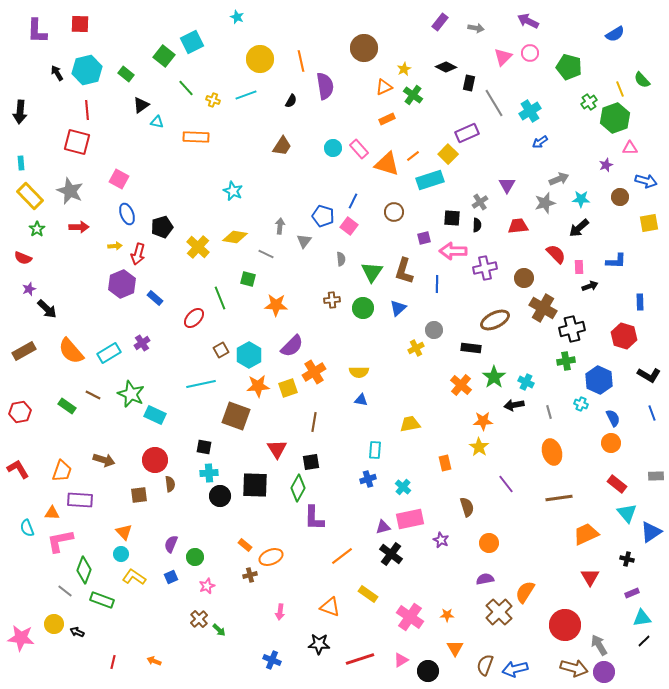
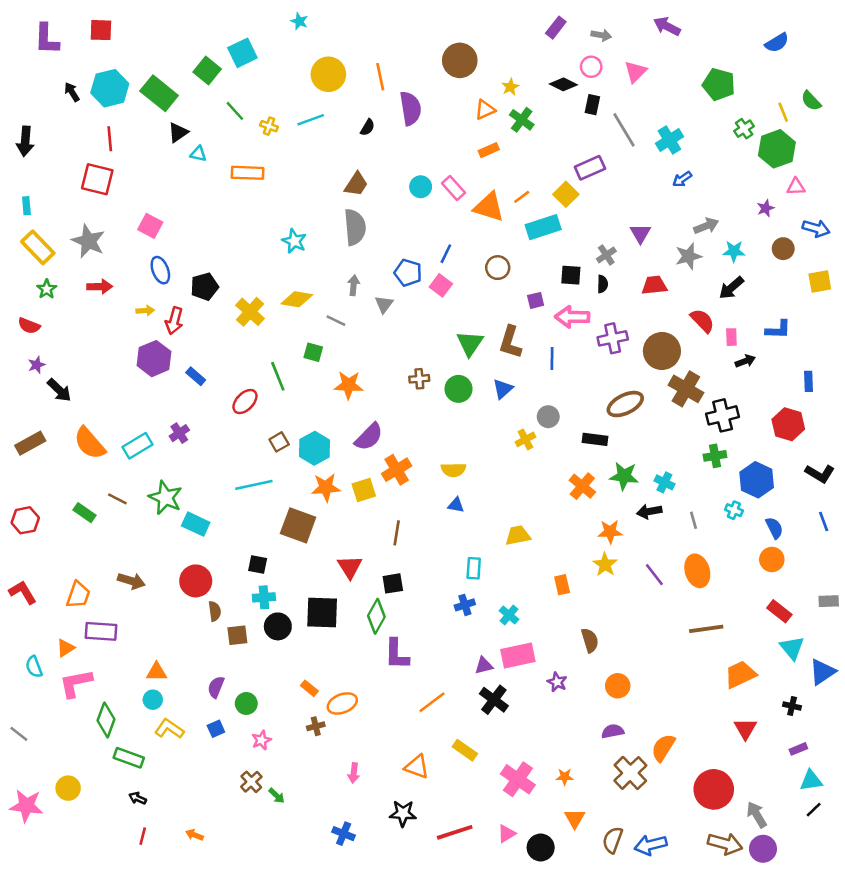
pink circle: (530, 53) -> (591, 67), moved
green rectangle: (126, 74) -> (159, 93), size x1.8
gray semicircle: (341, 259) -> (355, 227), moved, size x2.0
brown circle: (524, 278) -> (662, 351), size x1.5
green star: (494, 377) -> (624, 476), turned -30
purple line: (506, 484) -> (654, 575), moved
brown square: (139, 495) -> (237, 635), moved
orange triangle: (52, 513) -> (66, 648), turned -35
orange triangle: (124, 532) -> (157, 672), turned -48
gray line: (65, 591) -> (19, 734), moved
black arrow: (77, 632) -> (138, 798), moved

